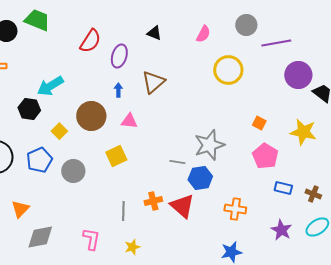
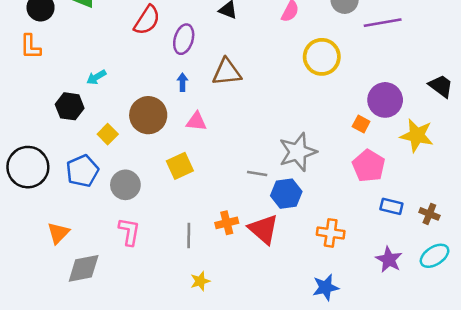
purple circle: (298, 75) -> (385, 100), moved
brown triangle: (153, 82) -> (227, 72), turned 35
cyan arrow: (50, 86) -> (96, 77), size x0.6
pink L-shape: (91, 239) -> (129, 232), moved

